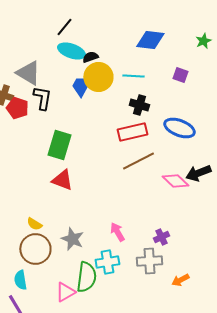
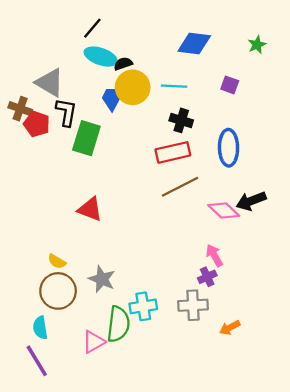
blue ellipse: (179, 128) -> (229, 148), turned 68
green rectangle: (59, 145) -> (86, 138), moved
pink arrow: (117, 232) -> (214, 255), moved

